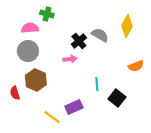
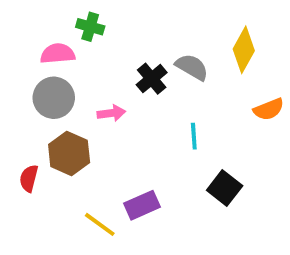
pink arrow: (70, 59) -> (111, 113), moved
orange semicircle: (136, 66) -> (269, 109), moved
cyan line: (97, 84) -> (194, 136), moved
red semicircle: (15, 93) -> (29, 178), turned 32

